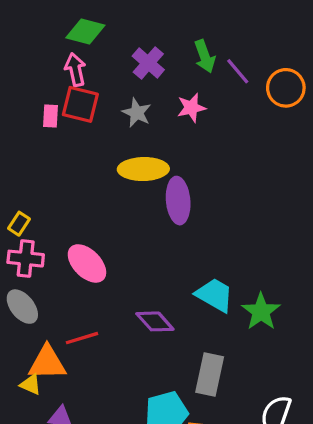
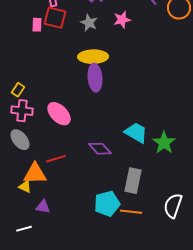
purple ellipse: (178, 201) -> (95, 78), moved

